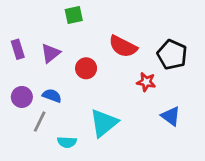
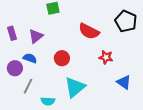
black pentagon: (172, 55) -> (126, 21), moved
red circle: (86, 68) -> (62, 58), moved
blue semicircle: (52, 96) -> (30, 58), moved

